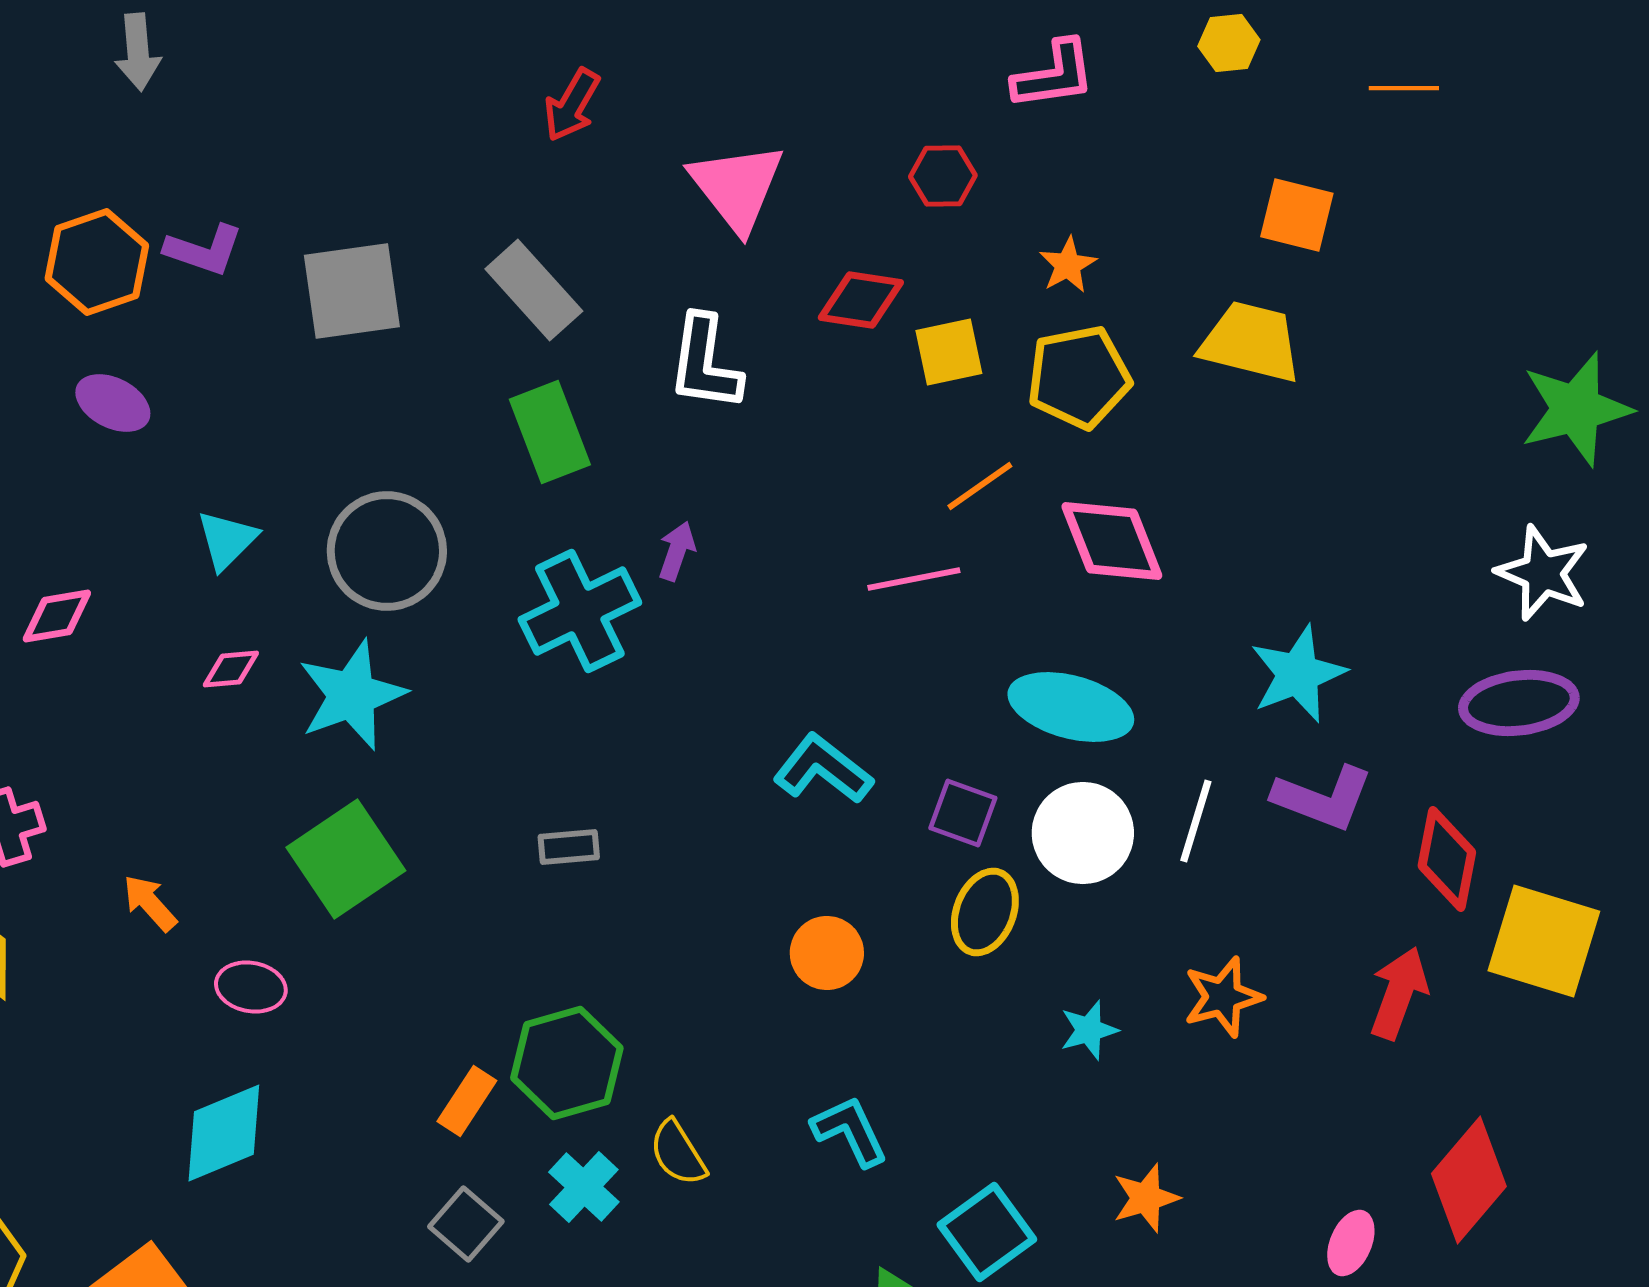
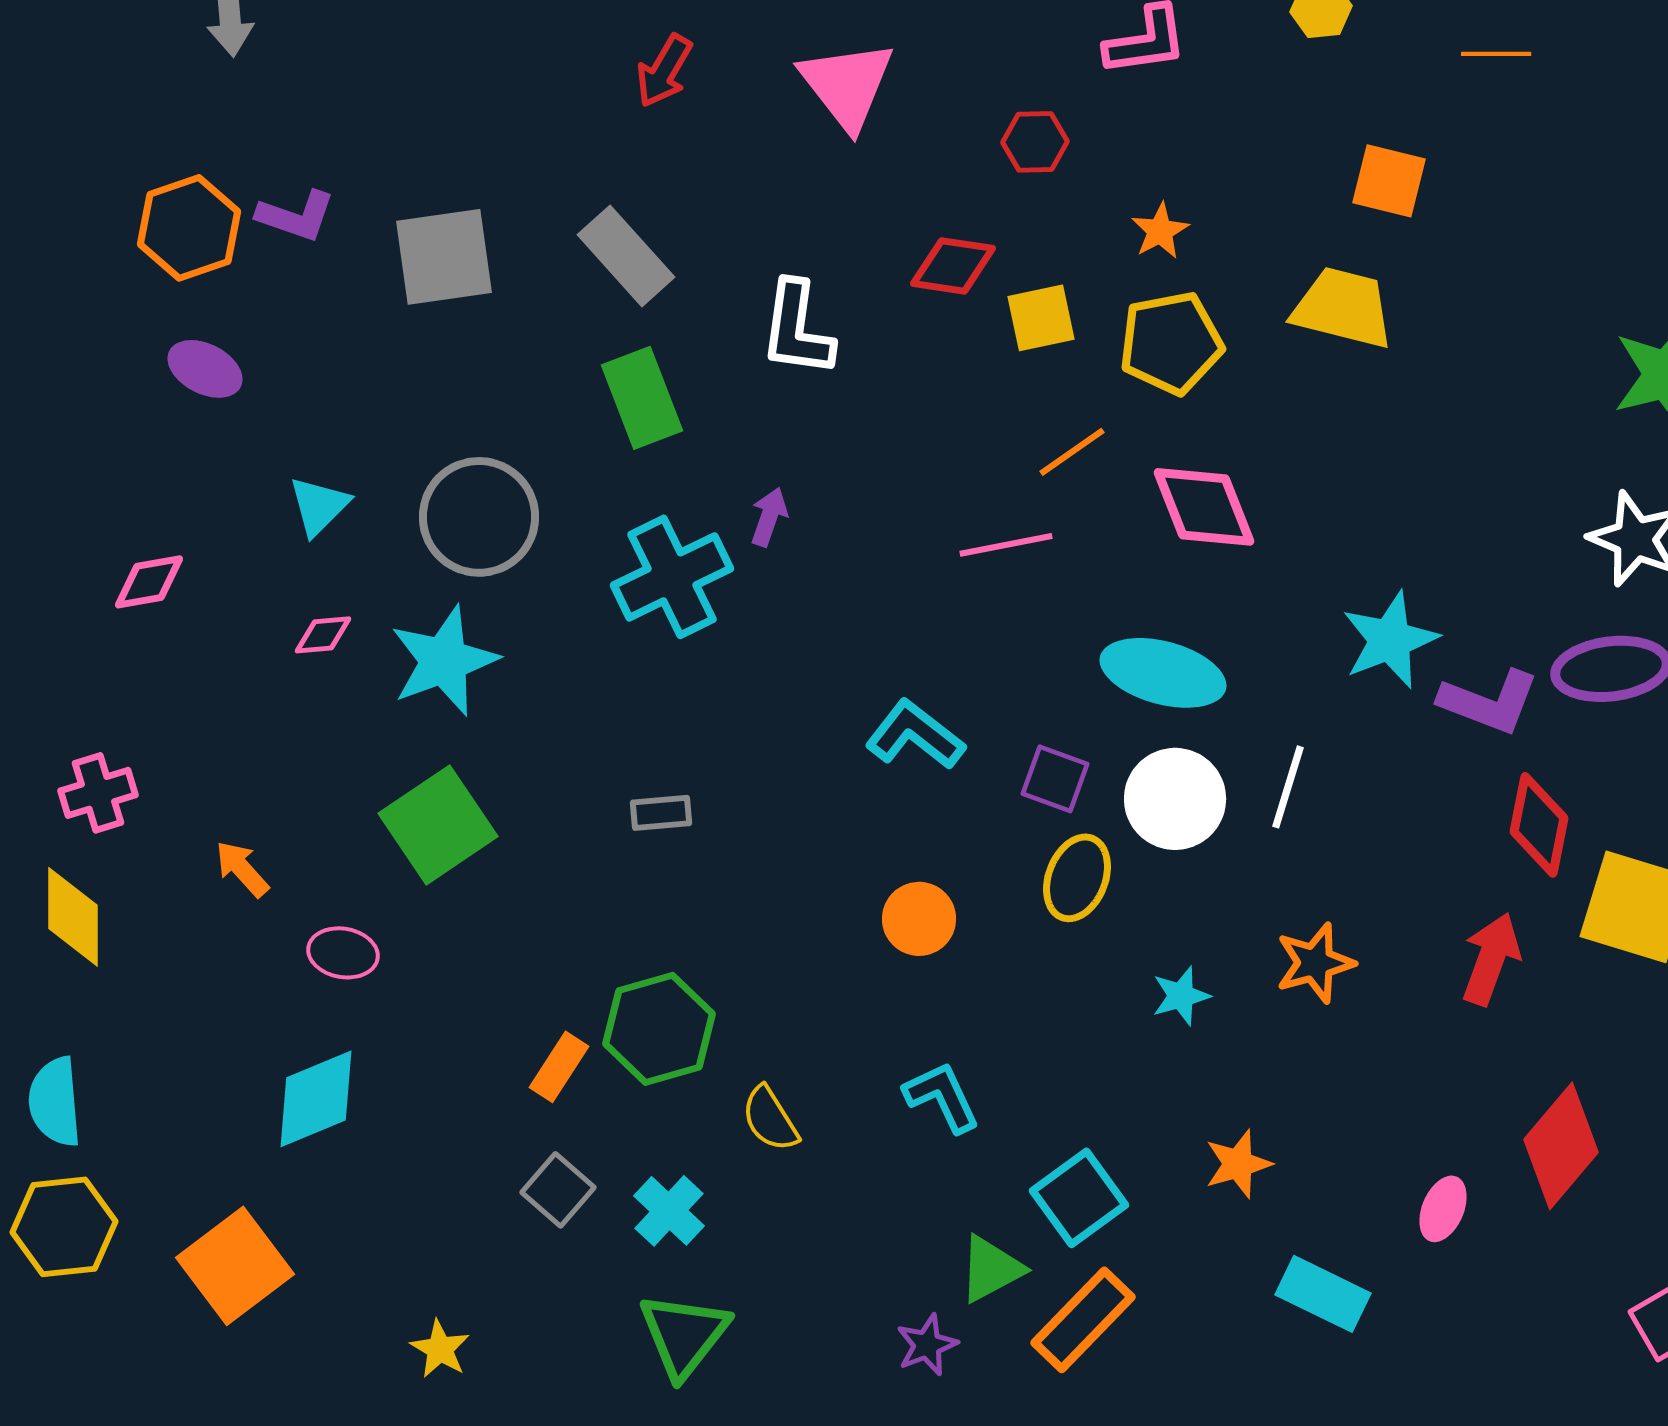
pink triangle: (737, 187) -> (847, 85), moved
purple L-shape: (1323, 798) -> (1489, 702), moved
cyan cross: (584, 1187) -> (669, 1211), moved

